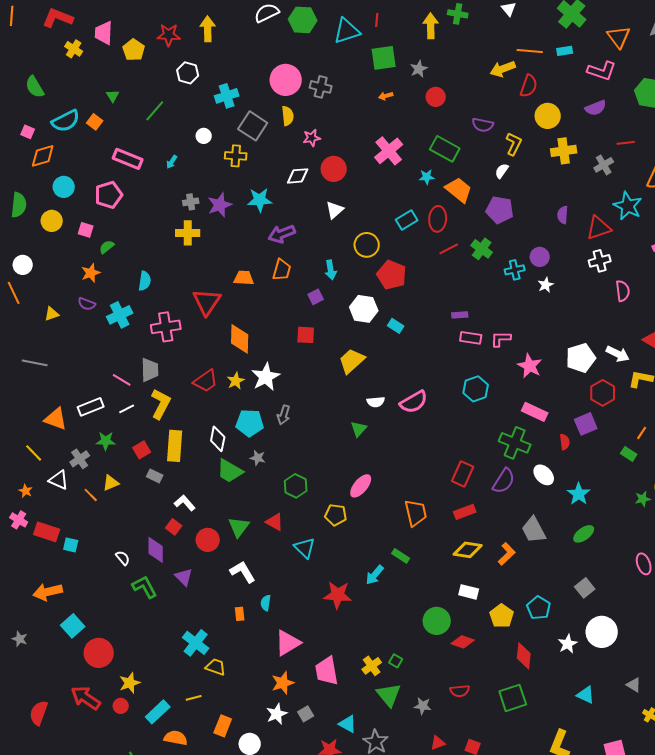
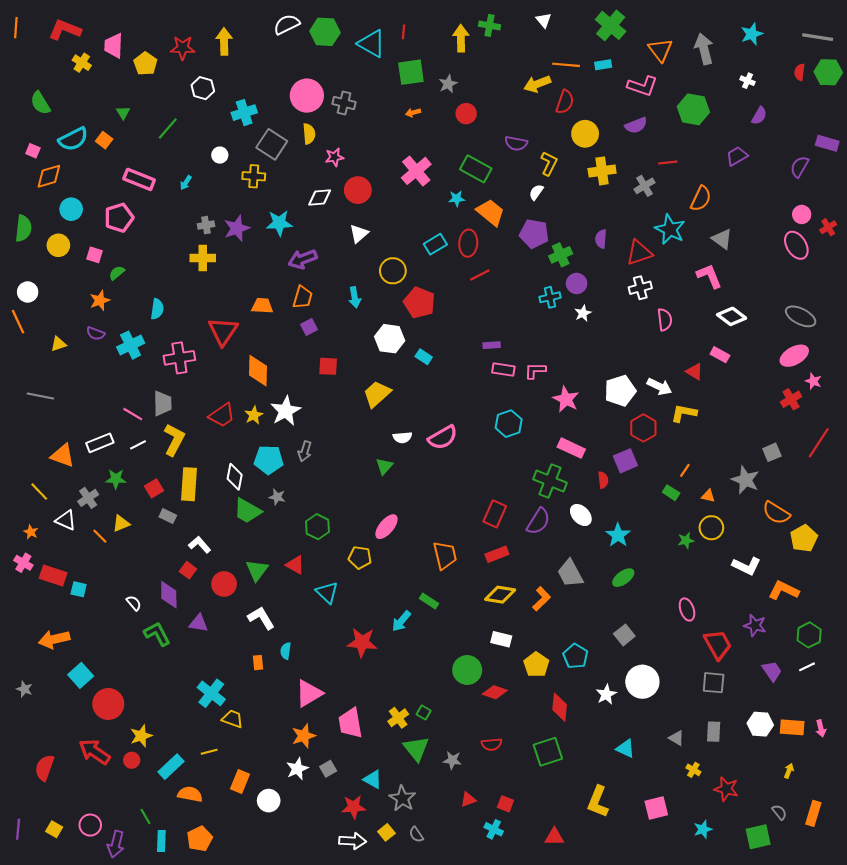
cyan triangle: (347, 31) -> (372, 44), turned 48
green cross: (482, 249) -> (561, 255), moved, turned 30
purple square: (316, 297) -> (309, 327), moved
purple triangle: (184, 577) -> (199, 623), turned -36

